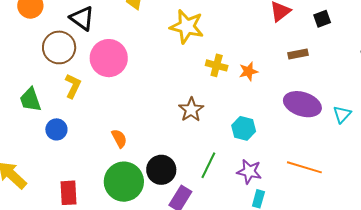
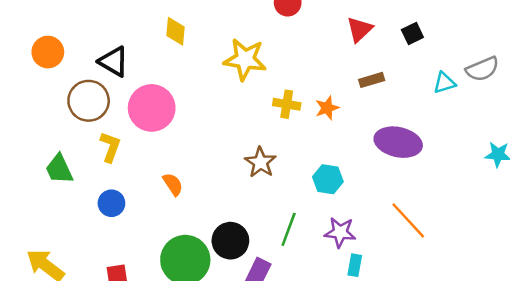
brown rectangle: (298, 54) -> (372, 80), moved
cyan triangle: (342, 114) -> (444, 83), moved, turned 36
blue circle: (56, 129) -> (111, 203), moved
orange semicircle: (119, 138) -> (173, 184), moved
orange line: (304, 167) -> (408, 220), turned 36

